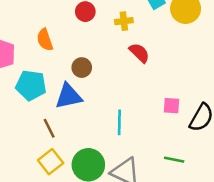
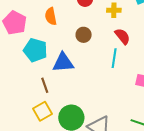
brown circle: (82, 68) -> (84, 35), moved
cyan line: (119, 122) -> (114, 58), moved

